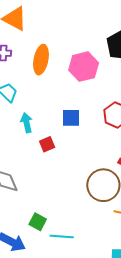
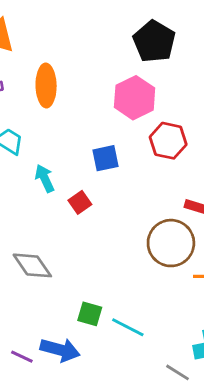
pink hexagon: (84, 67) -> (135, 98), moved
cyan line: (62, 236) -> (128, 327), turned 35

